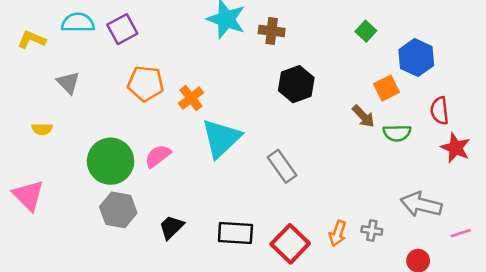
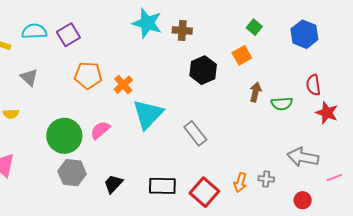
blue hexagon: (416, 58) -> (304, 34), moved
orange square: (387, 88) -> (242, 55), moved
brown arrow: (363, 116) -> (256, 92), turned -120

